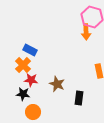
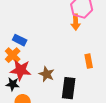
red star: (31, 80) -> (21, 70), size x1.5
black rectangle: (79, 98) -> (69, 88), size x1.5

